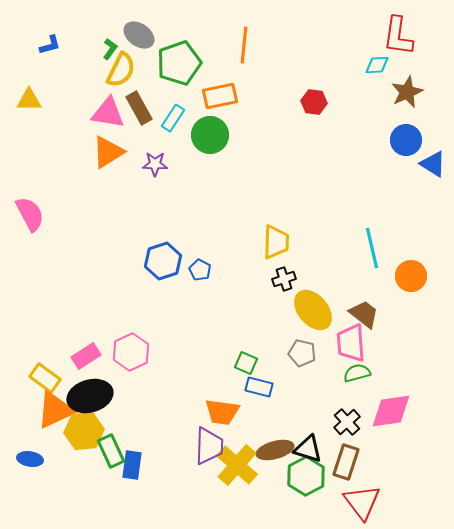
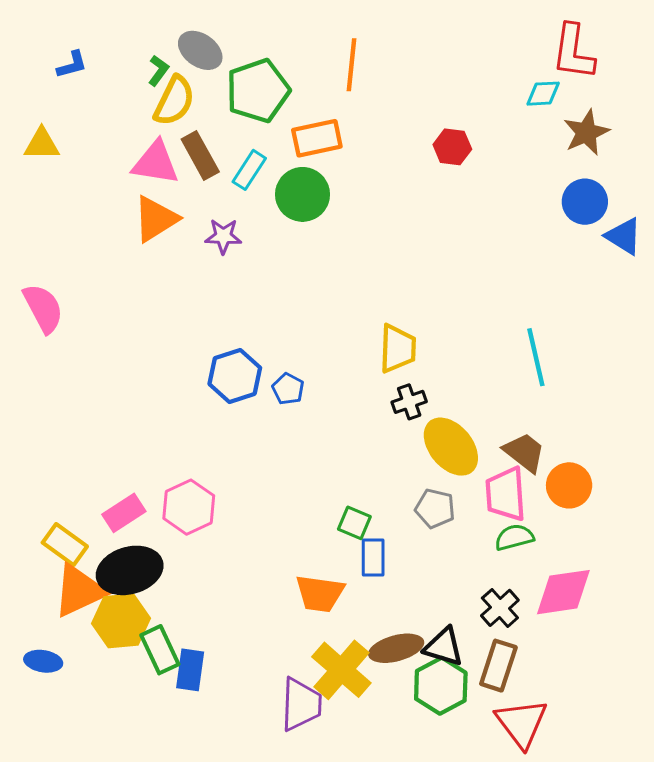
orange circle: (411, 276) -> (569, 485), moved
blue rectangle: (259, 387) -> (373, 557), turned 76
purple trapezoid: (209, 446) -> (301, 704), moved

